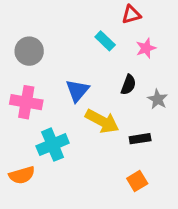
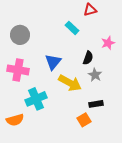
pink star: (146, 48) -> (108, 43), moved
gray star: (158, 99) -> (95, 75), moved
black rectangle: (140, 139) -> (96, 104), moved
orange square: (137, 181) -> (84, 120), moved

